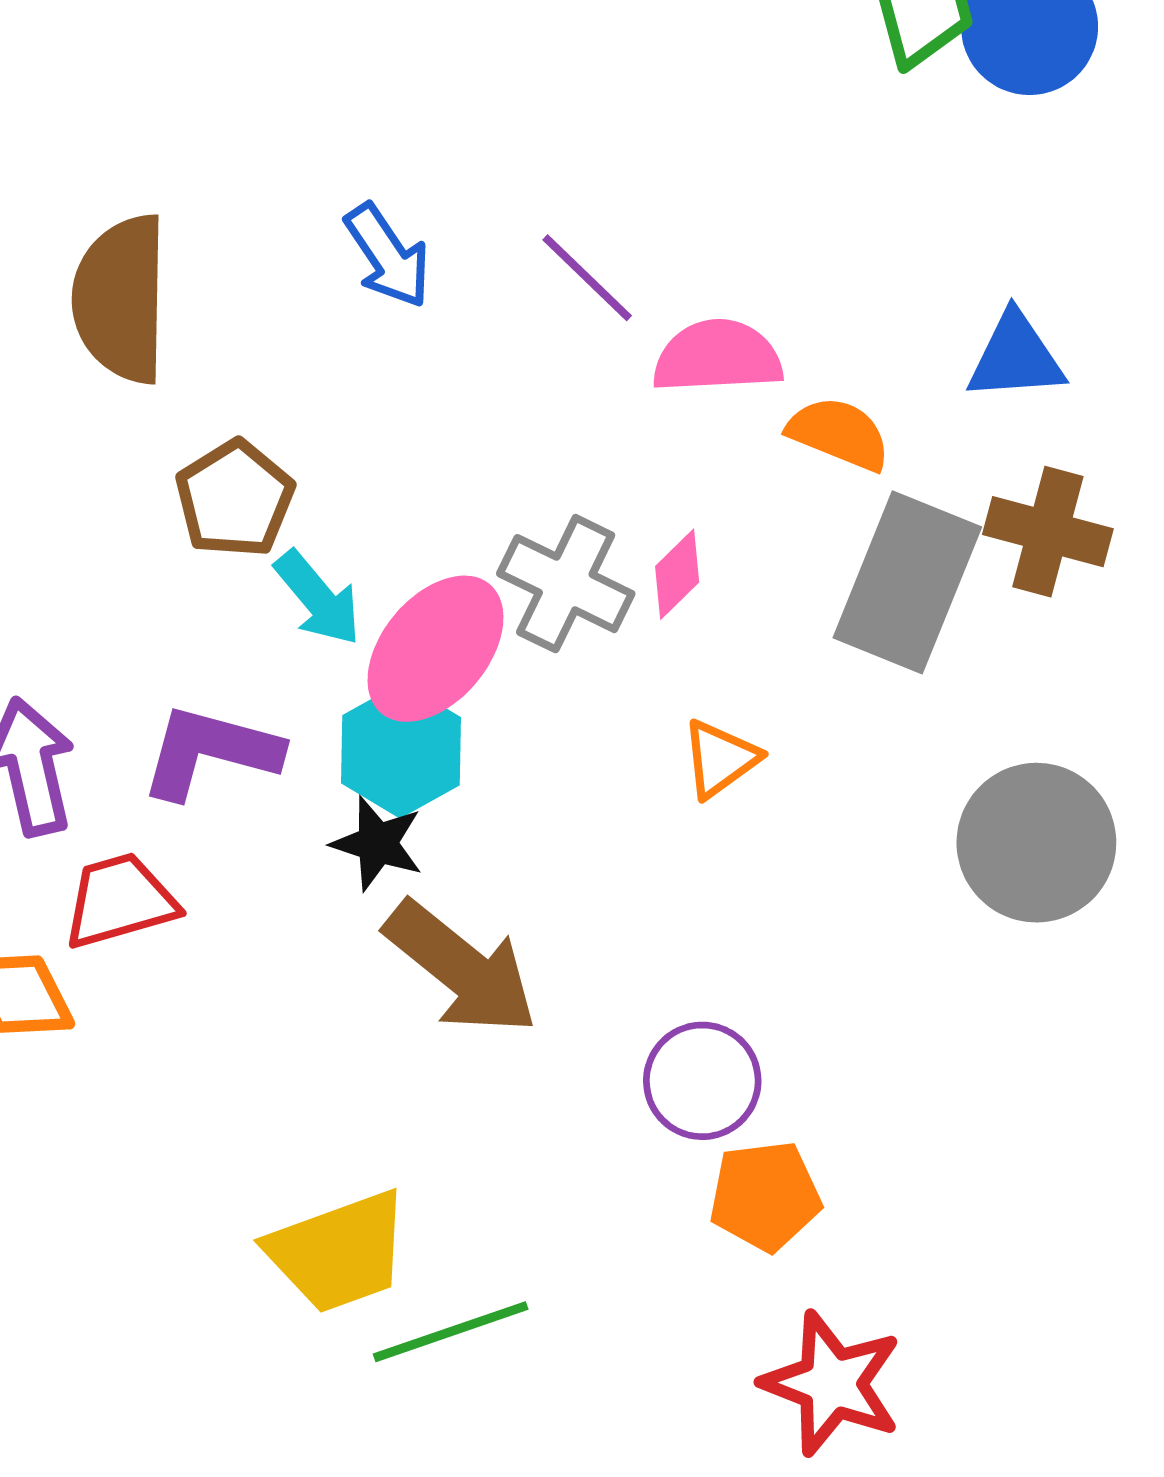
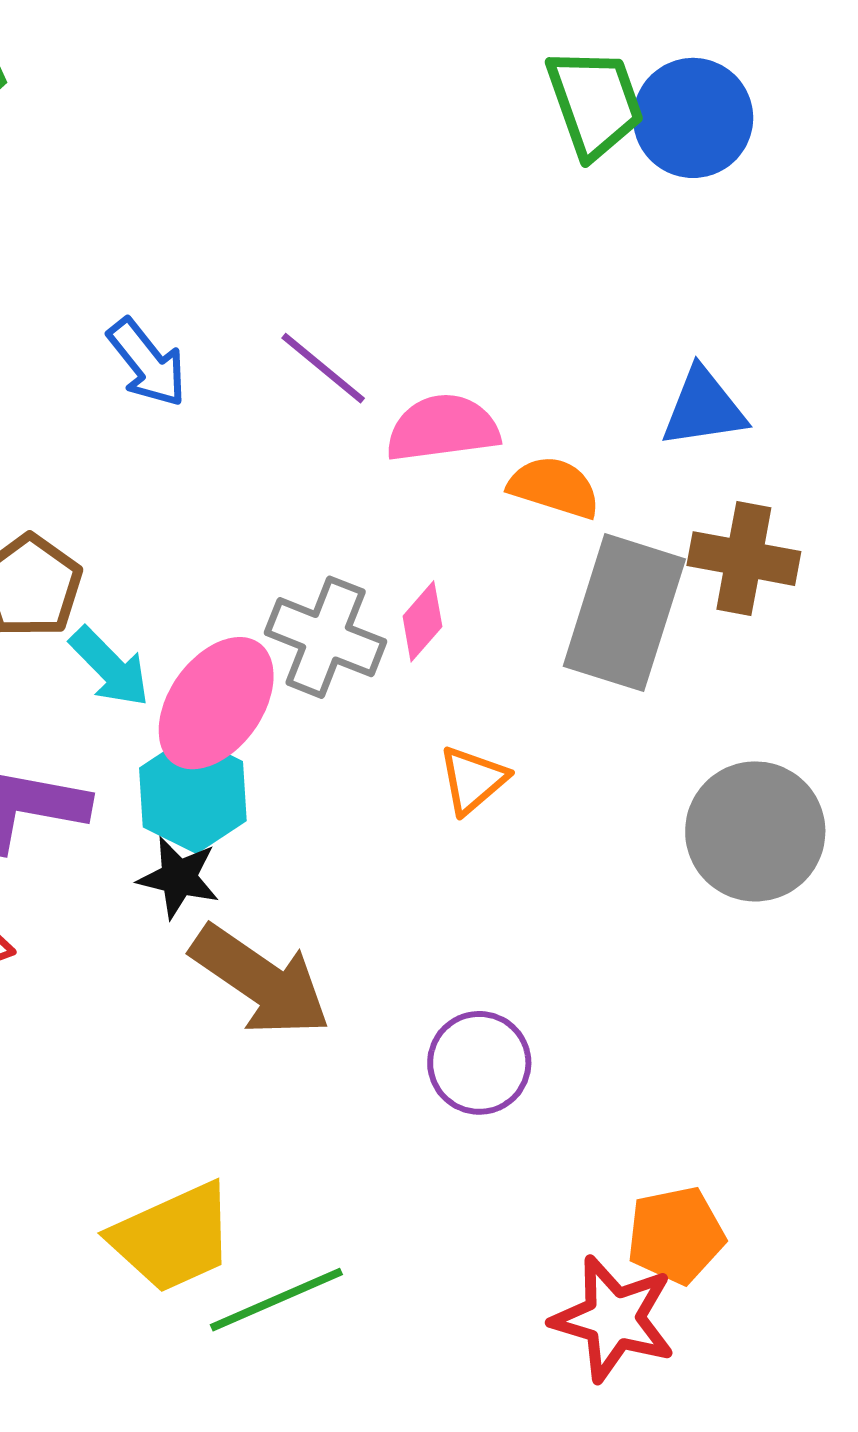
orange pentagon: (765, 1196) -> (676, 1235), moved

